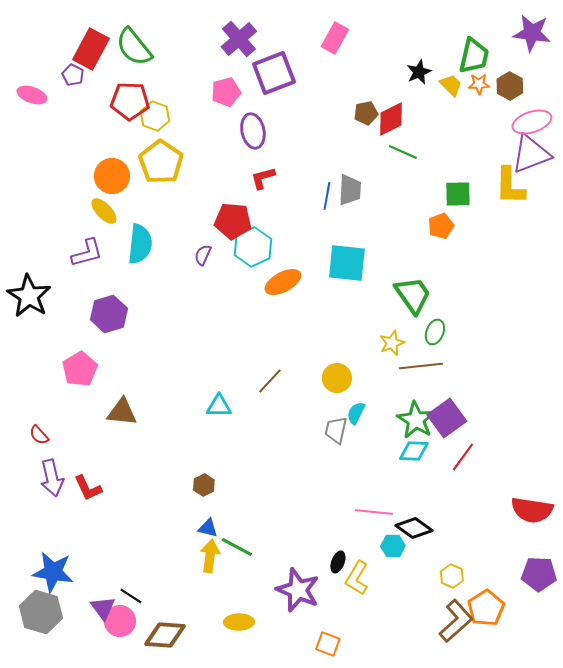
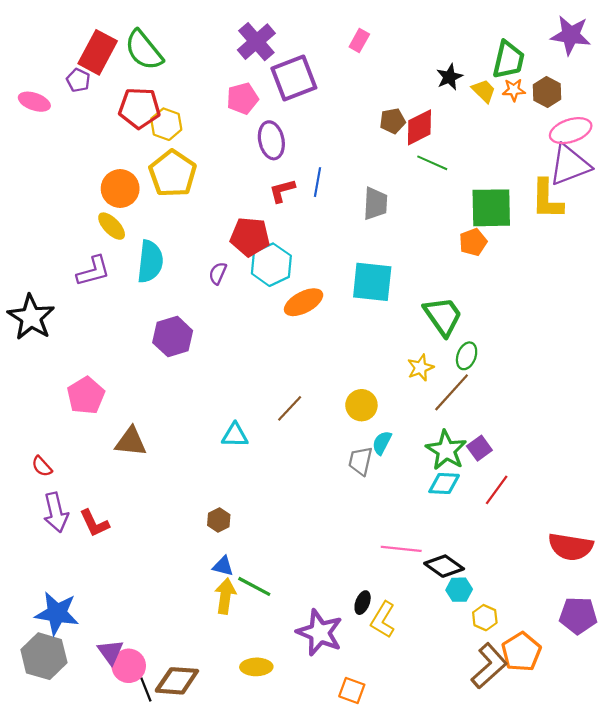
pink rectangle: (335, 38) -> (359, 41), size x0.7
green square: (458, 194) -> (491, 208), size x1.5
blue line: (327, 196) -> (317, 182), moved
purple hexagon: (109, 314) -> (173, 337), moved
brown line: (421, 366) -> (452, 392), turned -42
purple square: (447, 418) -> (479, 448), size x0.6
cyan hexagon: (393, 546) -> (459, 590), moved
black line: (131, 596) -> (146, 689), moved, turned 35

